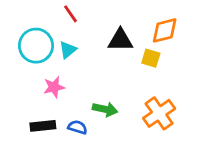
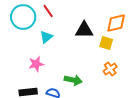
cyan circle: (36, 46) -> (23, 17), moved
orange cross: (159, 113) -> (110, 69), moved, size x0.6

